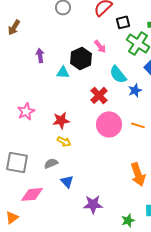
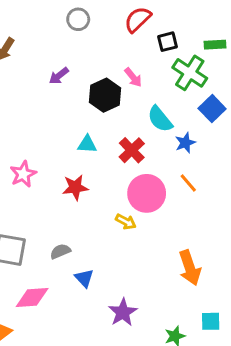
purple arrow: (40, 55) -> (59, 76), moved, turned -120
cyan triangle: (63, 72) -> (87, 144), moved
orange line: (138, 125) -> (188, 183), moved, turned 32
yellow arrow: (64, 141) -> (126, 222), moved
purple star: (93, 204) -> (123, 312), turned -30

